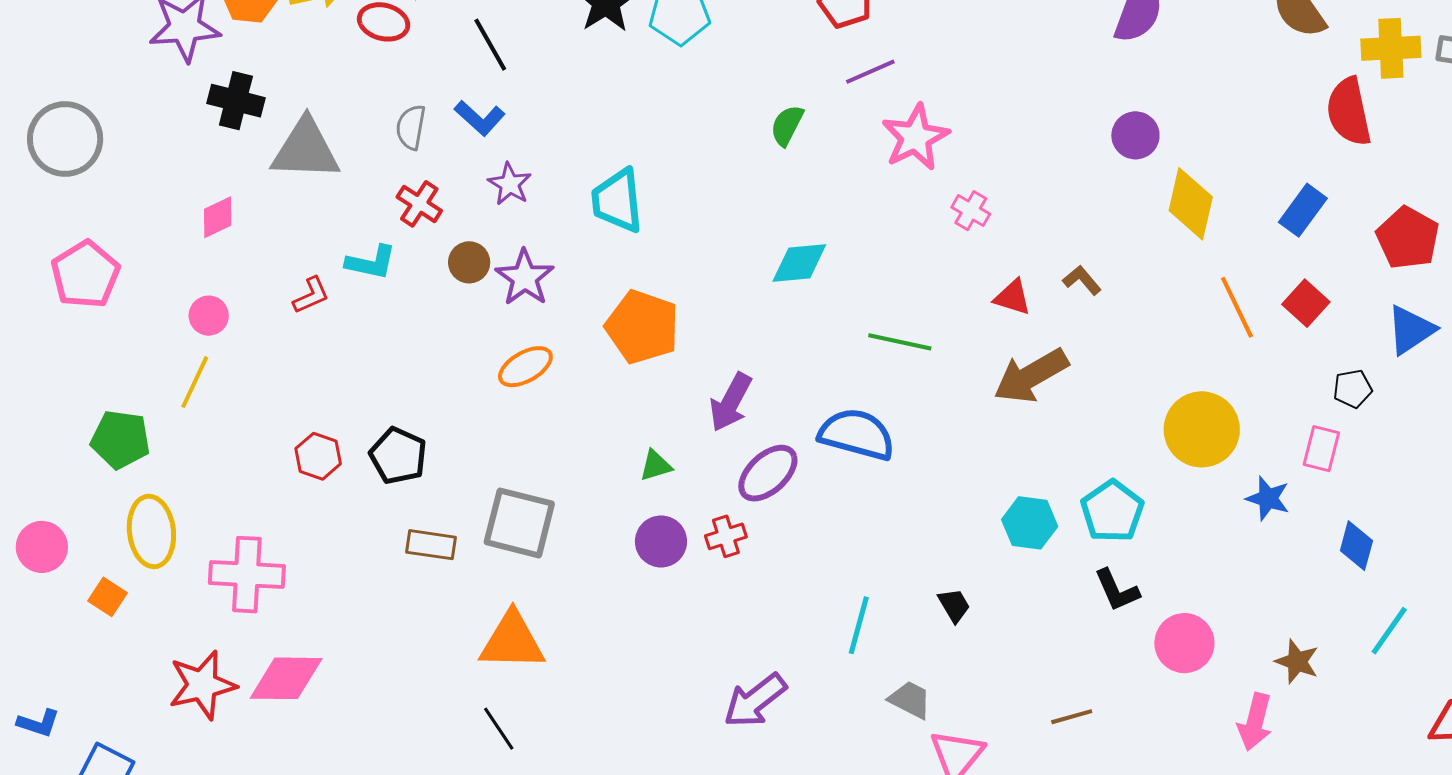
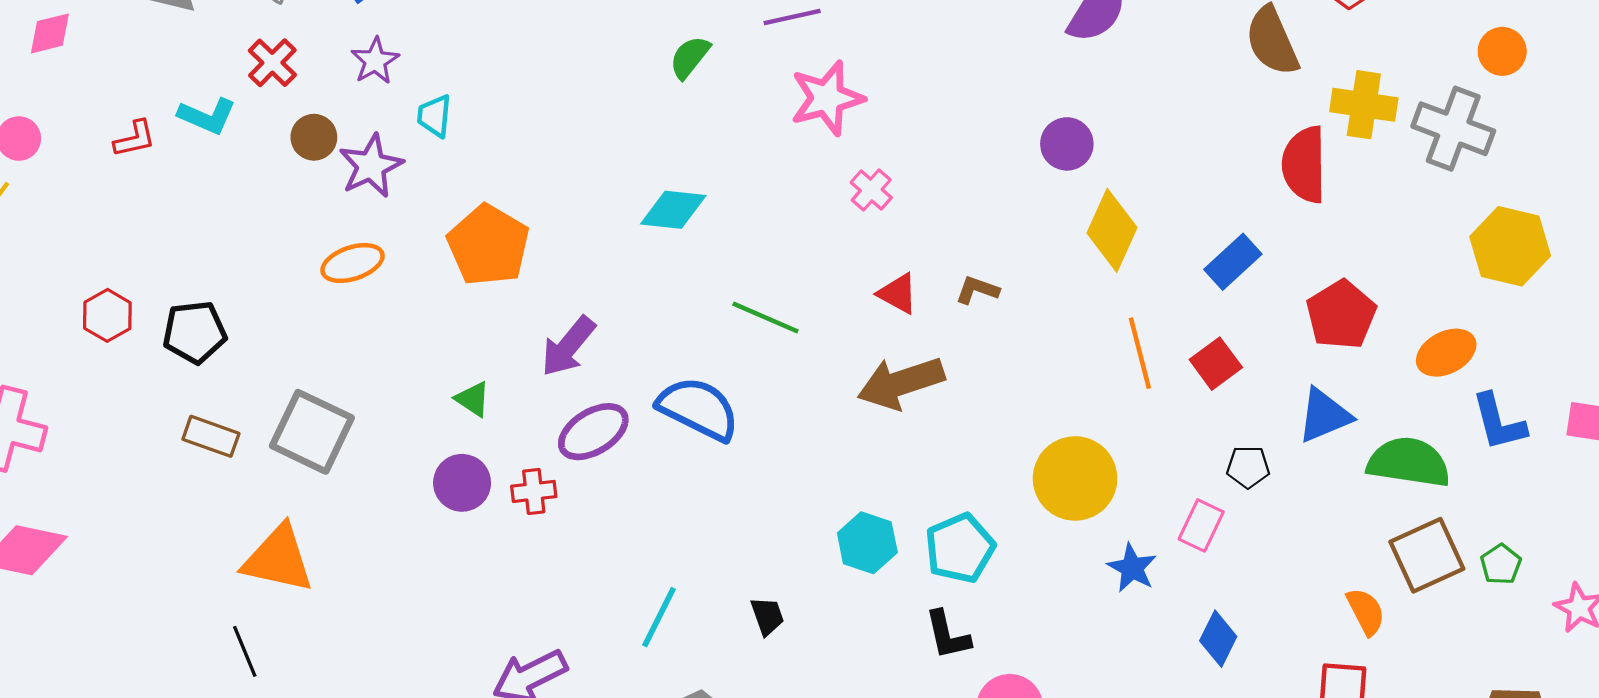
cyan trapezoid: (617, 201) -> (435, 116), moved, size x0.6
brown L-shape: (1082, 280) -> (977, 290), turned -42
black pentagon: (398, 456) -> (195, 332), turned 30
green triangle: (656, 466) -> (473, 399), turned 39

